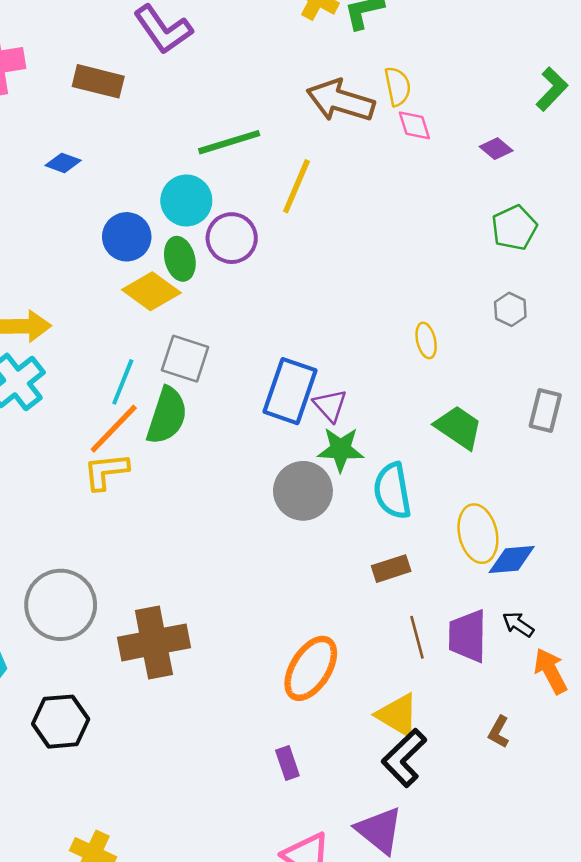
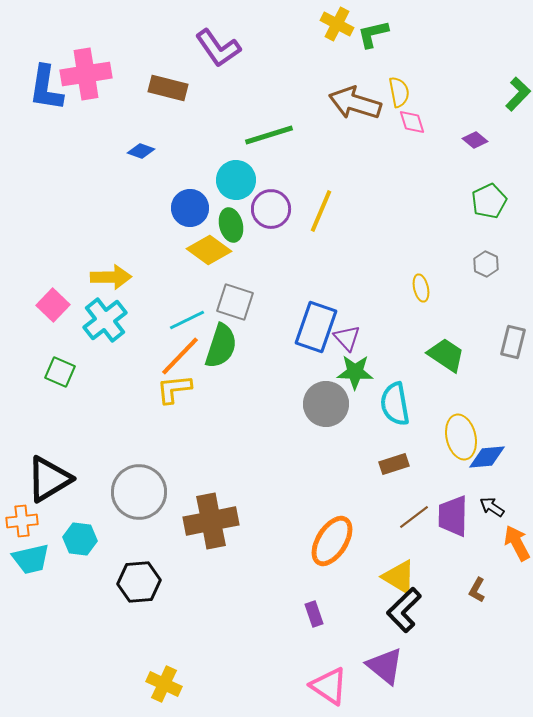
yellow line: (296, 186) -> (321, 211), moved
cyan line: (123, 382) -> (187, 320), turned 42
brown line: (417, 637) -> (414, 517), turned 68

